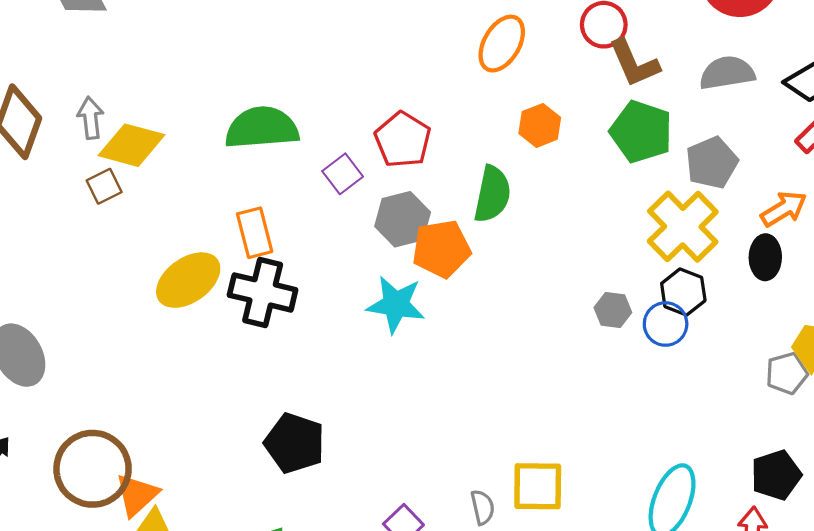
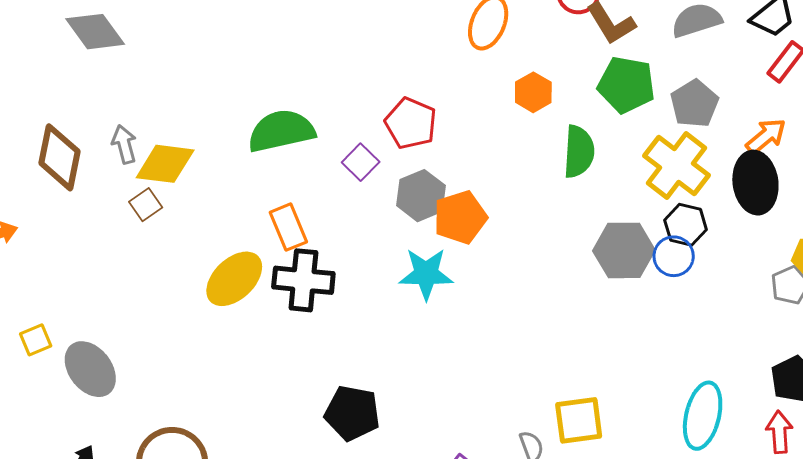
green semicircle: (492, 194) -> (579, 152), moved
black ellipse: (765, 257) -> (755, 183), size x1.5
gray hexagon: (613, 310) -> (624, 250), size x1.8

